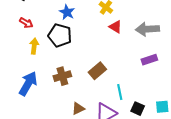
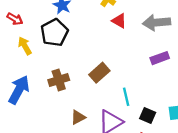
black pentagon: (60, 35) -> (54, 33), turned 30
yellow arrow: (34, 46) -> (25, 46), turned -35

